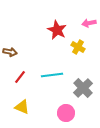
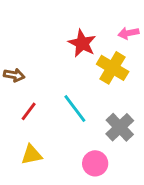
yellow cross: (78, 47) -> (113, 68), size x1.5
cyan line: (52, 75) -> (75, 108), turned 60
yellow triangle: (22, 107) -> (31, 155), turned -35

